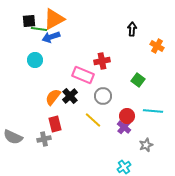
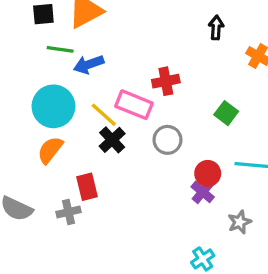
green line: (39, 29) -> (60, 49), moved
blue arrow: (51, 37) -> (89, 64), moved
cyan circle: (35, 60) -> (53, 106), moved, size x1.6
orange semicircle: (53, 97) -> (50, 150), moved
yellow line: (93, 120) -> (104, 115), moved

